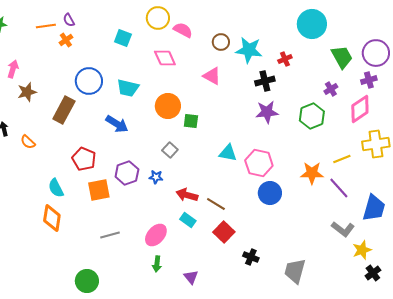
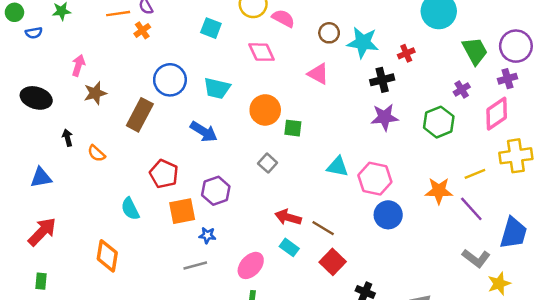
blue star: (156, 177) -> (207, 235), moved
orange diamond: (52, 218) -> (107, 256), moved

